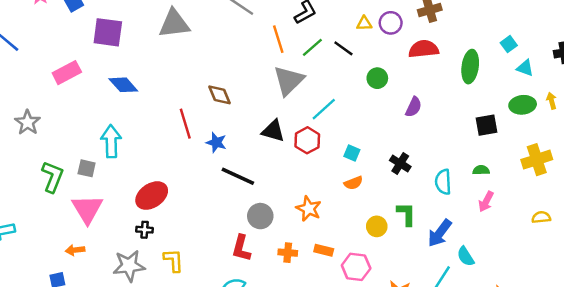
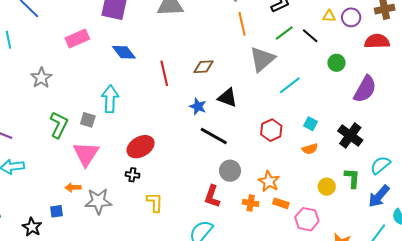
orange line: (278, 39) -> (242, 24), moved
brown diamond: (220, 95) -> (204, 67), turned -75
purple semicircle: (414, 107) -> (365, 89), size x1.6
red line: (185, 124) -> (164, 73), moved
black triangle: (273, 131) -> (227, 98), moved
red hexagon: (307, 140) -> (271, 130), moved
black cross: (400, 163) -> (350, 135), size x1.4
cyan semicircle: (443, 182) -> (380, 165), moved, turned 50
orange star: (309, 209) -> (269, 181), moved
gray star: (129, 266) -> (98, 201), moved

